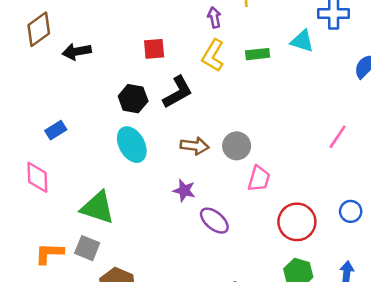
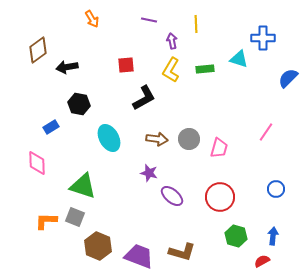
black hexagon: (133, 99) -> (79, 104), moved
pink trapezoid: (259, 179) -> (219, 148), moved
red circle: (297, 222) -> (220, 197), moved

